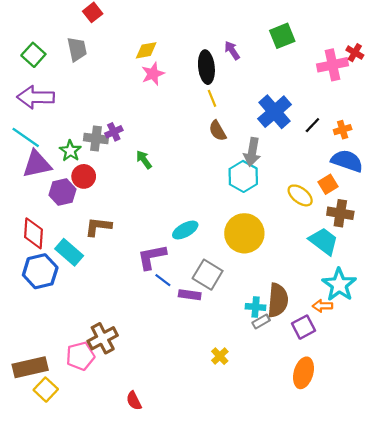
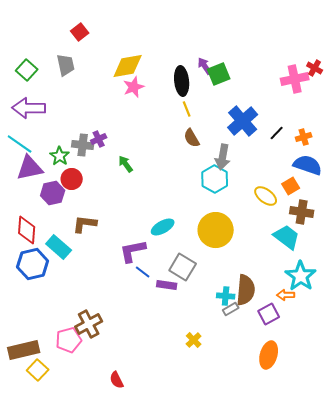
green square: (282, 36) -> (219, 74), moved
yellow diamond: (146, 50) -> (128, 66), size x1.5

